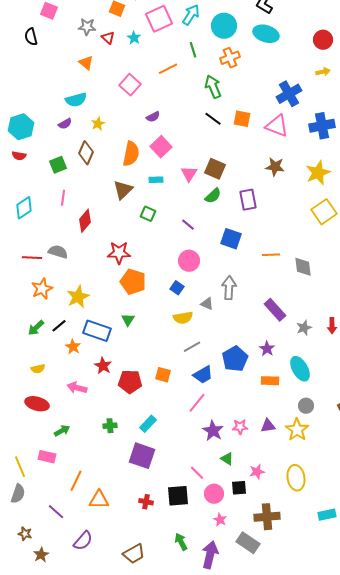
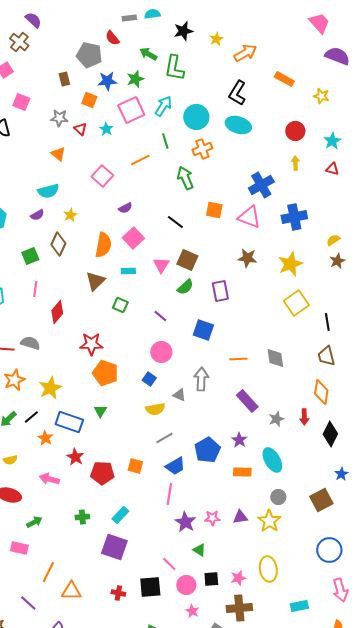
yellow arrow: (323, 72) -> (295, 163), turned -80
black line: (213, 119) -> (175, 222), moved
orange line: (271, 255) -> (238, 359), moved
pink line: (197, 403) -> (169, 494), turned -30
pink star: (257, 472) -> (238, 578), moved

